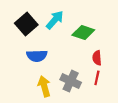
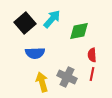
green diamond: (83, 33) -> (79, 31), turned -30

